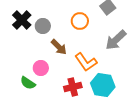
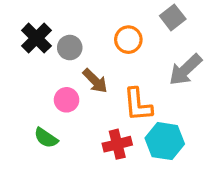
orange L-shape: (86, 62) -> (138, 105), turned 30
pink circle: (41, 68) -> (67, 100), moved

